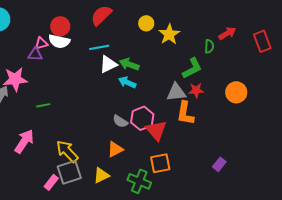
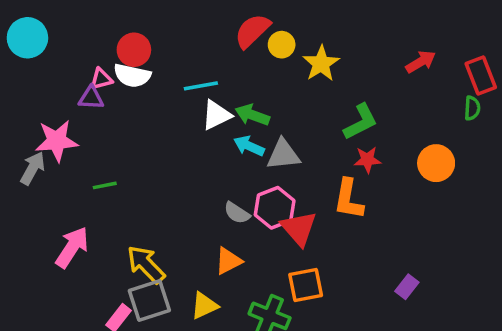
red semicircle: (101, 15) -> (252, 31), moved
green semicircle: (209, 46) -> (472, 108), moved
gray triangle: (176, 92) -> (283, 155), moved

